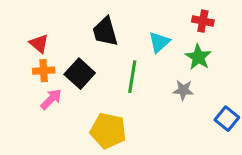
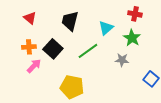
black trapezoid: (105, 32) -> (70, 21), turned 30
red triangle: (39, 44) -> (30, 18), moved
green line: (132, 77) -> (88, 51), turned 45

